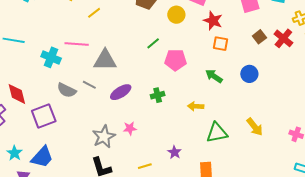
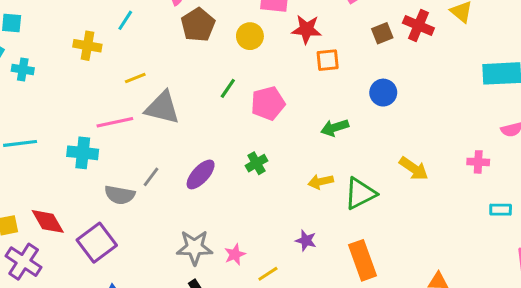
yellow line: (94, 13) -> (135, 78), moved, turned 32
brown square: (259, 37) -> (382, 33), turned 32
gray triangle: (105, 60) -> (162, 108), moved, turned 30
green arrow: (214, 76) -> (335, 128), moved, turned -36
gray line: (89, 85) -> (151, 177), turned -64
yellow arrow: (196, 106) -> (321, 182), moved
pink star: (130, 128) -> (235, 254), moved
gray star: (104, 137) -> (195, 247), turned -30

